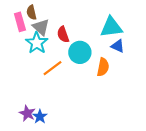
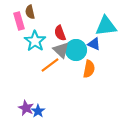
gray triangle: (41, 27) -> (61, 50), moved
blue triangle: (118, 46) -> (94, 44), moved
orange semicircle: (103, 67) -> (89, 69), moved

